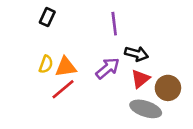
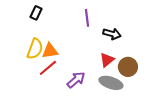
black arrow: (136, 54) -> (112, 34), moved
yellow semicircle: (46, 64) -> (35, 49), size x1.5
purple arrow: (108, 68) -> (76, 80), moved

